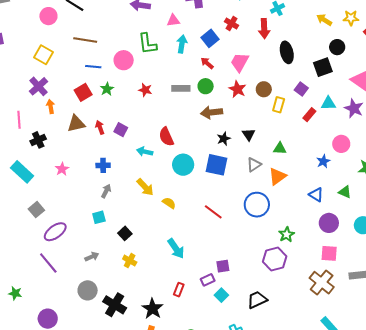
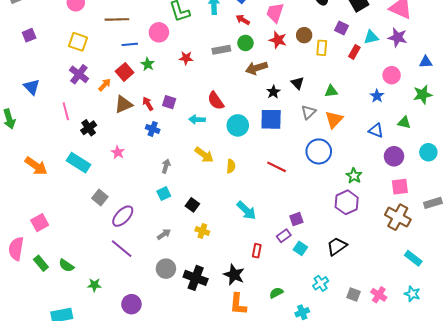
orange arrow: (51, 106) -> (105, 85), moved, turned 64
blue cross: (103, 165) -> (153, 129), moved, turned 32
yellow semicircle: (169, 203) -> (231, 166), turned 72

